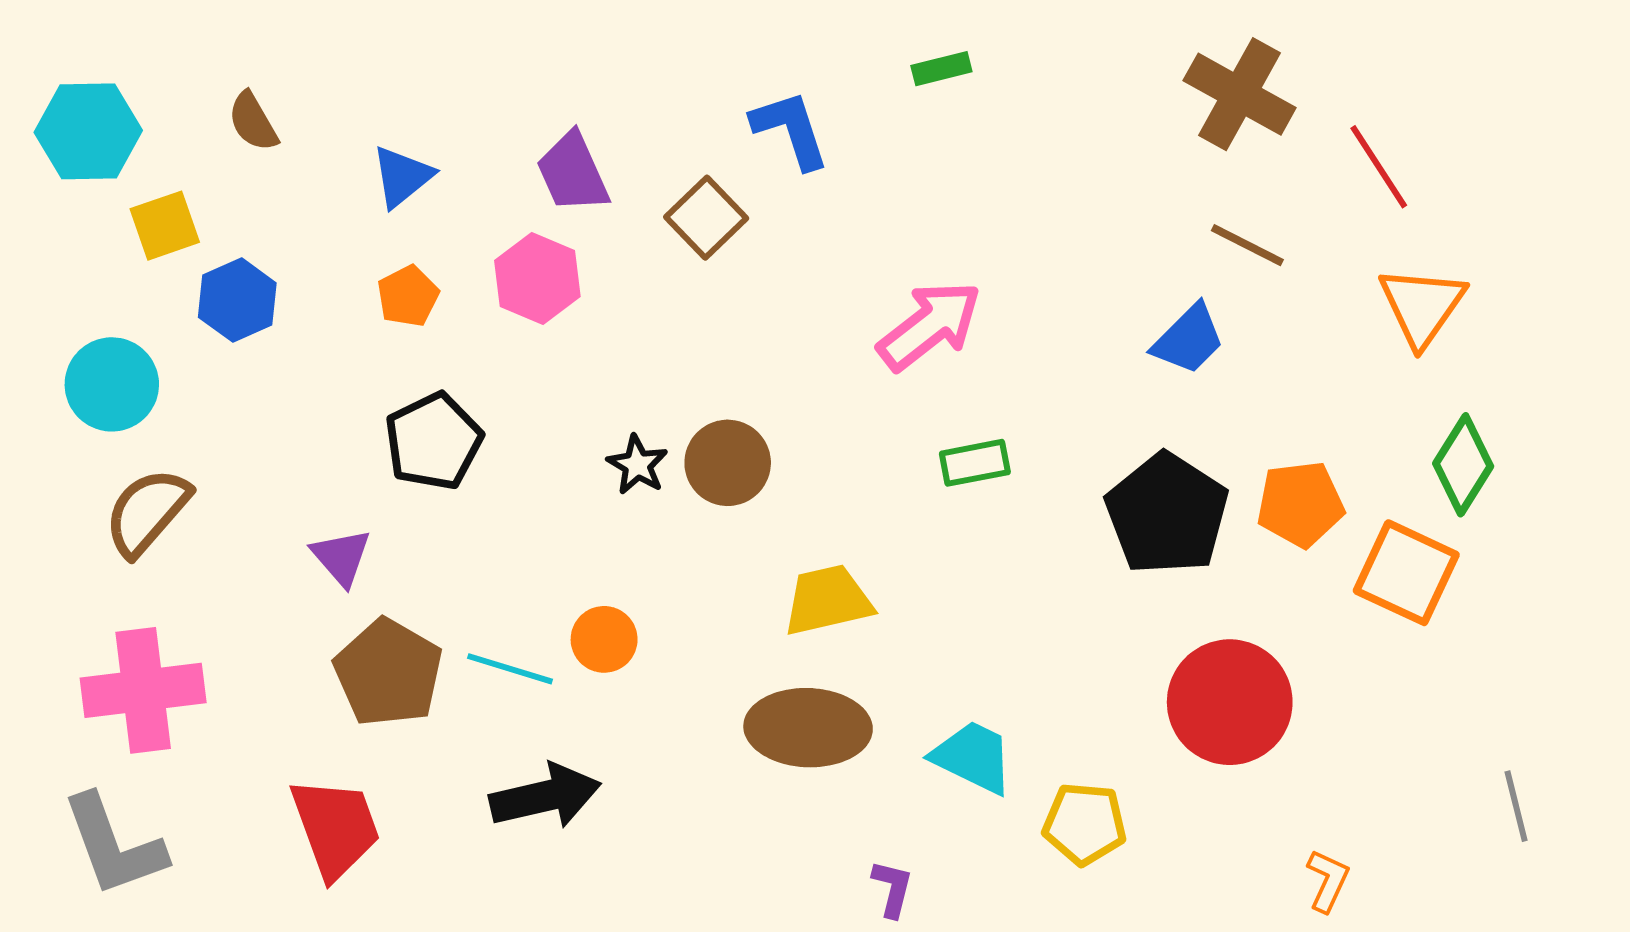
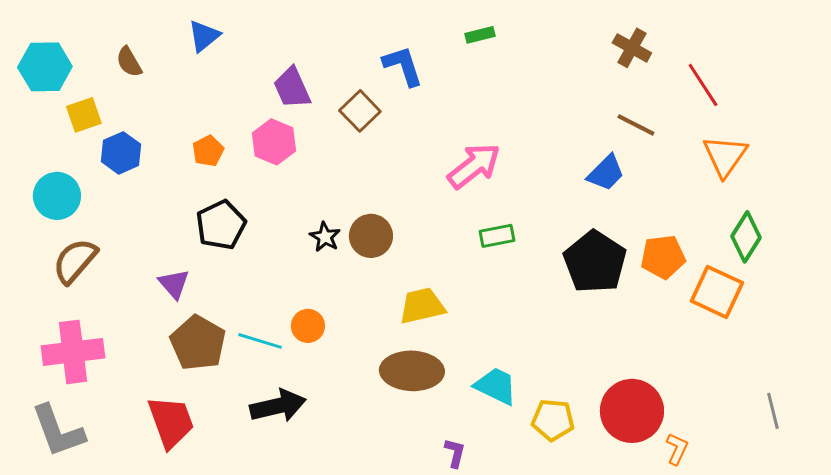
brown cross: (1240, 94) -> (632, 48), size x0.7
blue triangle: (402, 177) -> (204, 36), moved
red circle: (1230, 702) -> (632, 411), moved

